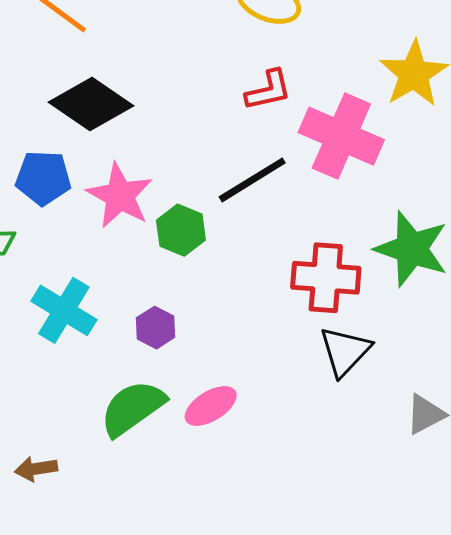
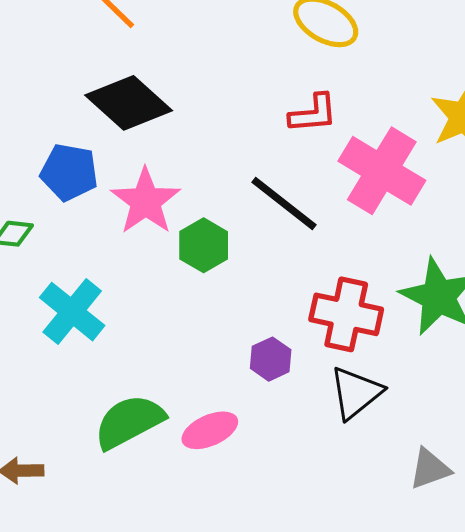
black line: (252, 180) -> (284, 203), turned 62
purple hexagon: (156, 328) -> (271, 359), moved

